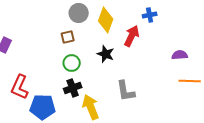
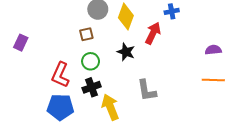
purple semicircle: (180, 55) -> (213, 50), moved
red L-shape: (20, 87) -> (60, 75), moved

